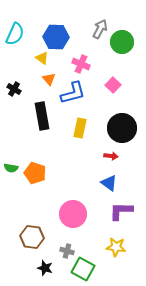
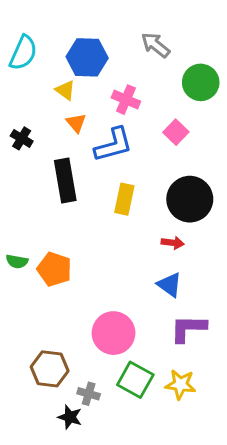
gray arrow: (100, 29) -> (156, 45), turned -78
green circle: (122, 42) -> (201, 82), moved
gray cross: (67, 251) -> (89, 394), moved
green square: (83, 269) -> (135, 380), moved

